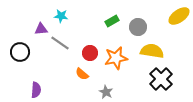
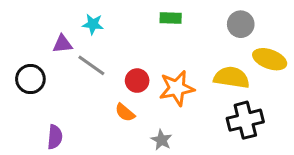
yellow ellipse: (179, 16) -> (270, 59), moved, turned 55
green rectangle: (112, 21) -> (171, 18), moved, turned 32
gray circle: (138, 27) -> (241, 24), moved
black cross: (161, 79) -> (245, 120), turned 30

